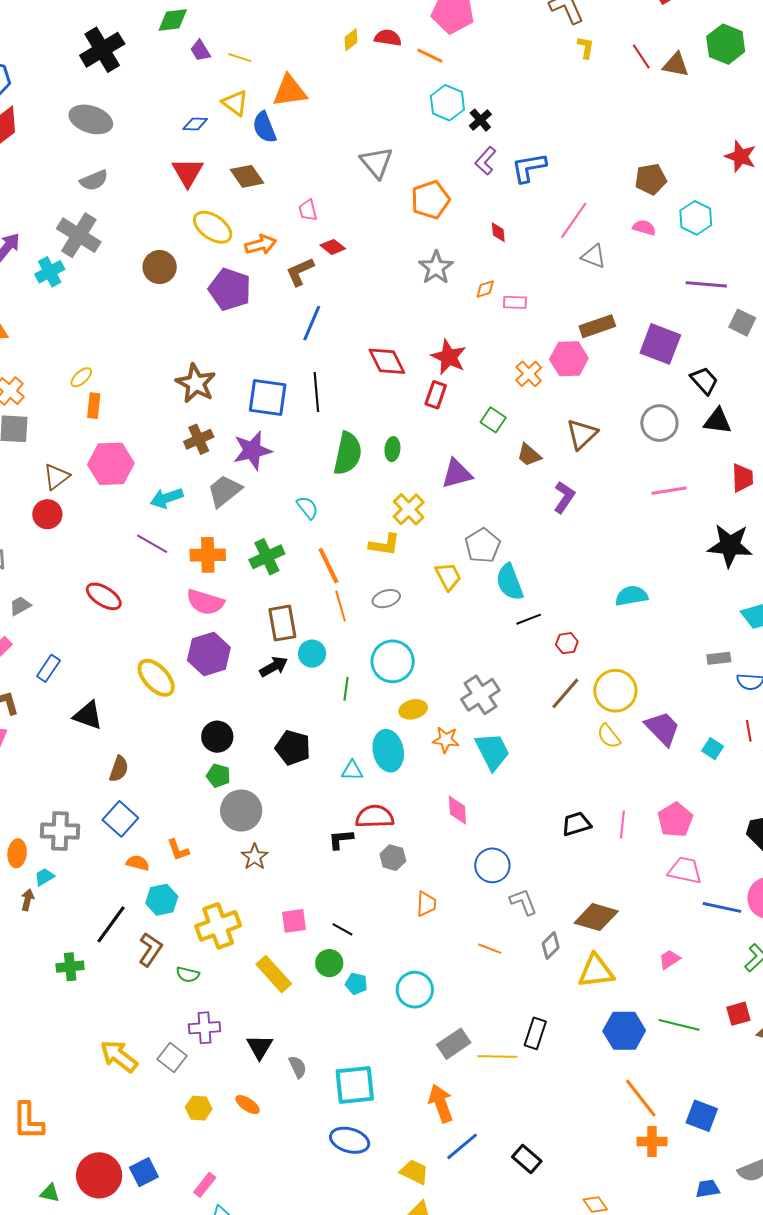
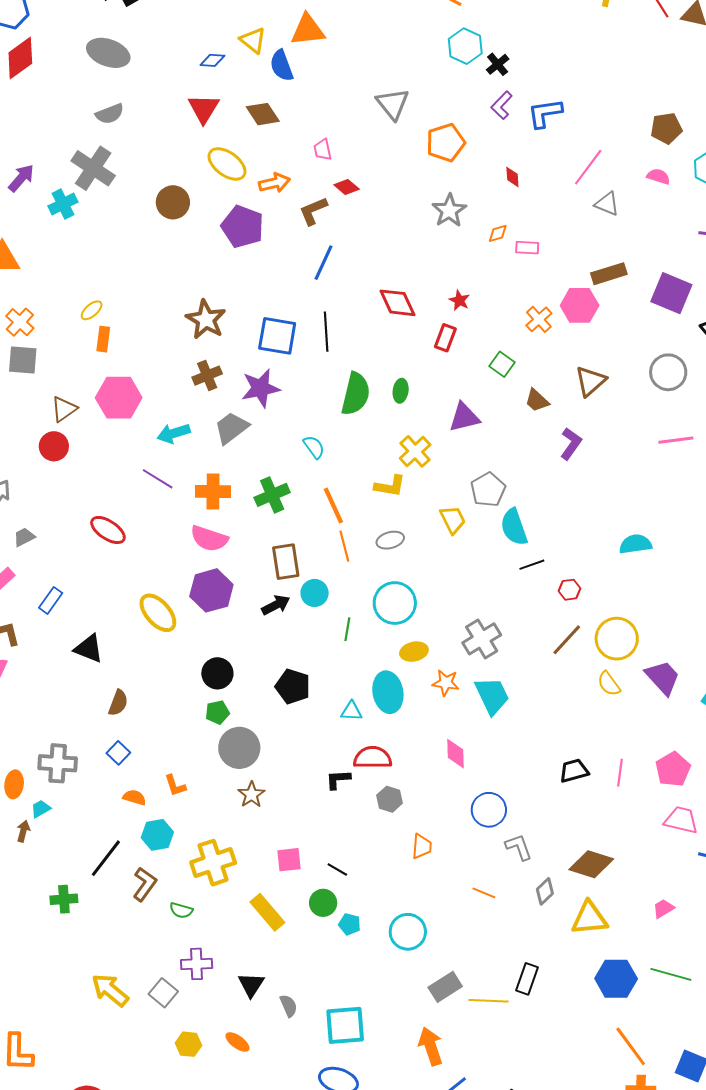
red star: (449, 357) -> (459, 300), size x0.6
green pentagon: (218, 776) -> (217, 712), turned -30
blue square: (120, 819) -> (118, 753), size x0.7

